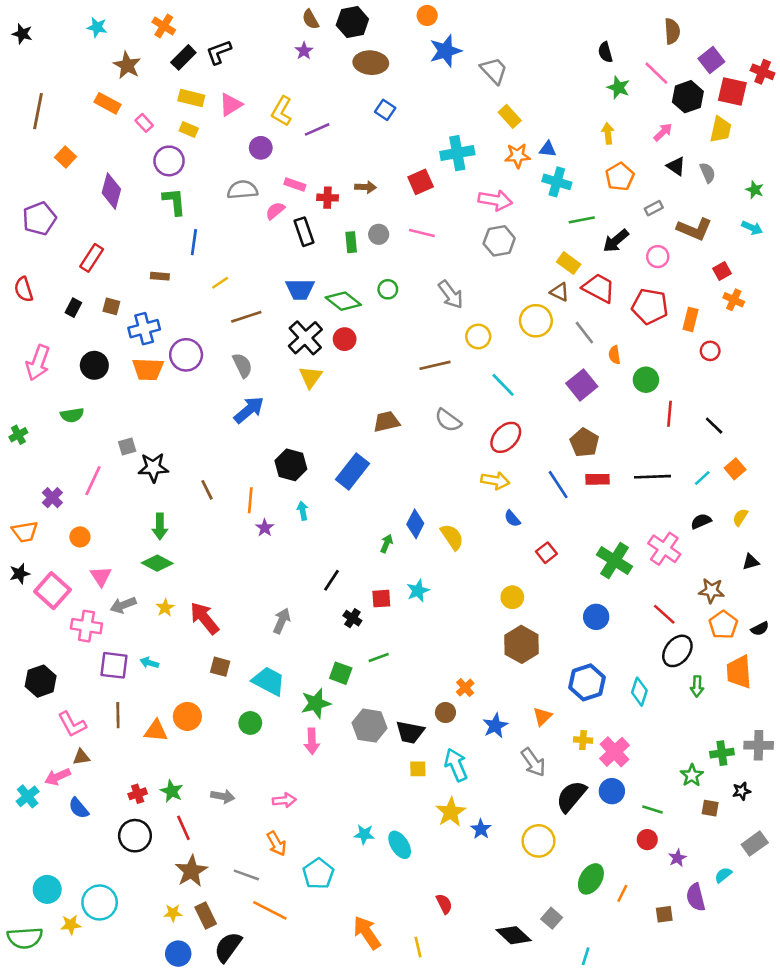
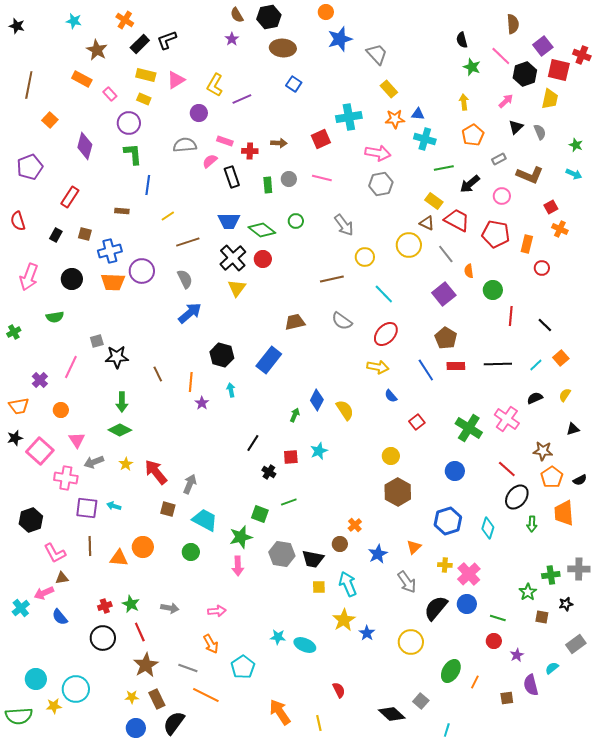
black triangle: (676, 166) -> (516, 127), turned 42
gray arrow: (282, 621) -> (190, 484), moved
cyan ellipse: (400, 845) -> (305, 645), turned -35

